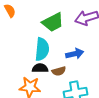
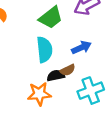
black semicircle: (40, 68) -> (56, 76), moved

